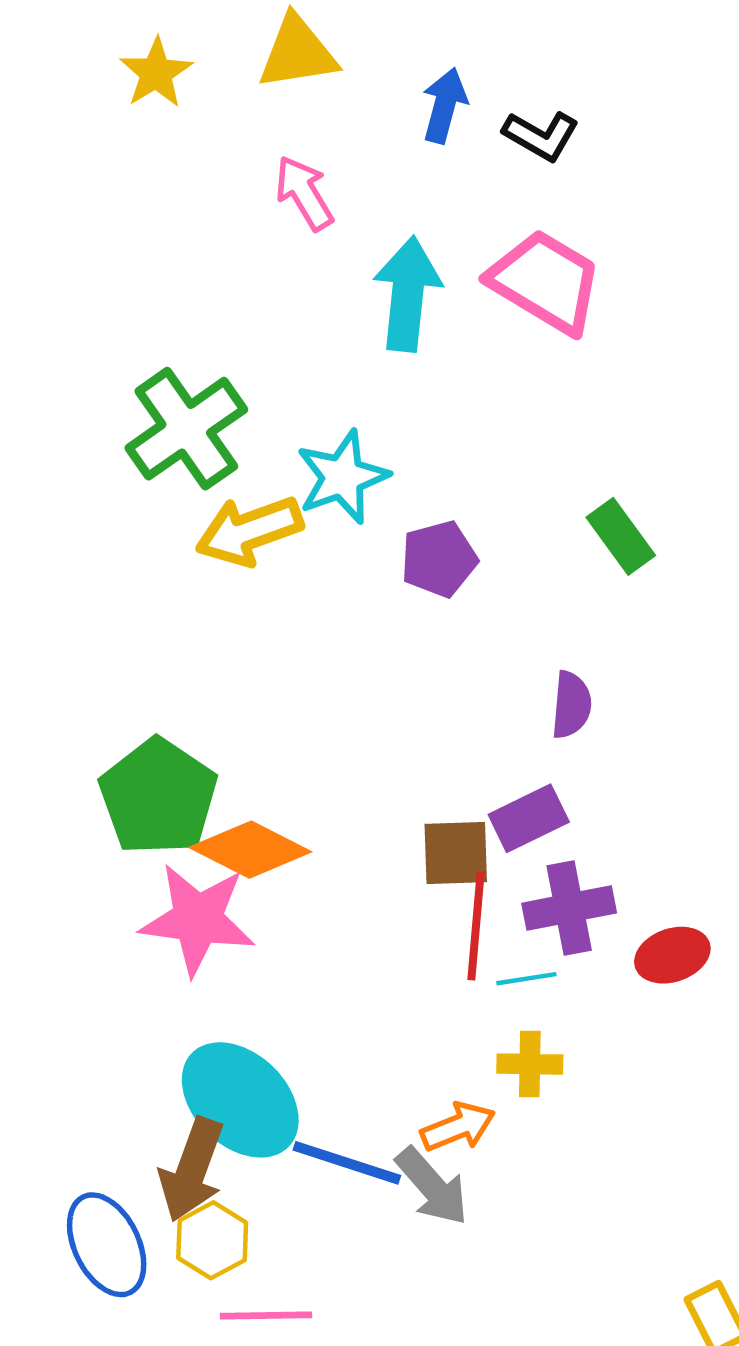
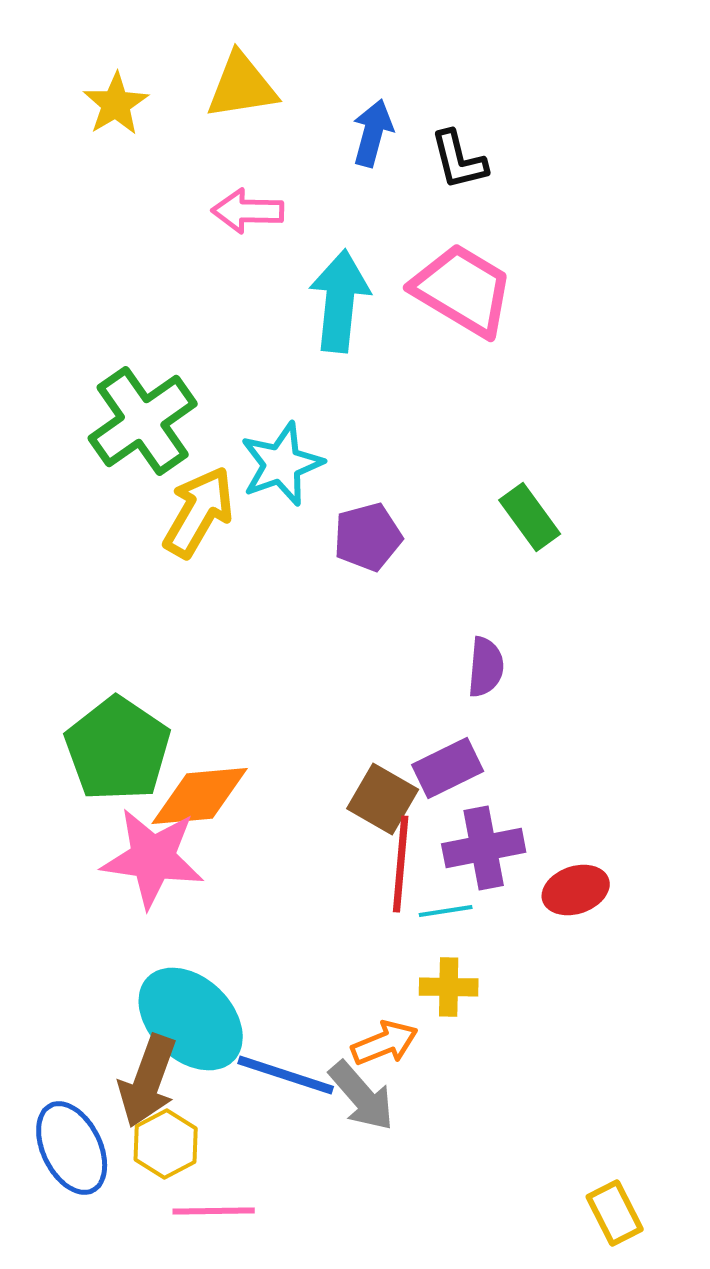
black L-shape: (541, 136) -> (459, 160), turned 46
pink arrow: (304, 193) -> (248, 211), turned -58
yellow arrow: (249, 531) -> (199, 512), turned 140
orange diamond: (250, 850) -> (200, 796), turned -32
brown square: (456, 853) -> (383, 799), turned 32

